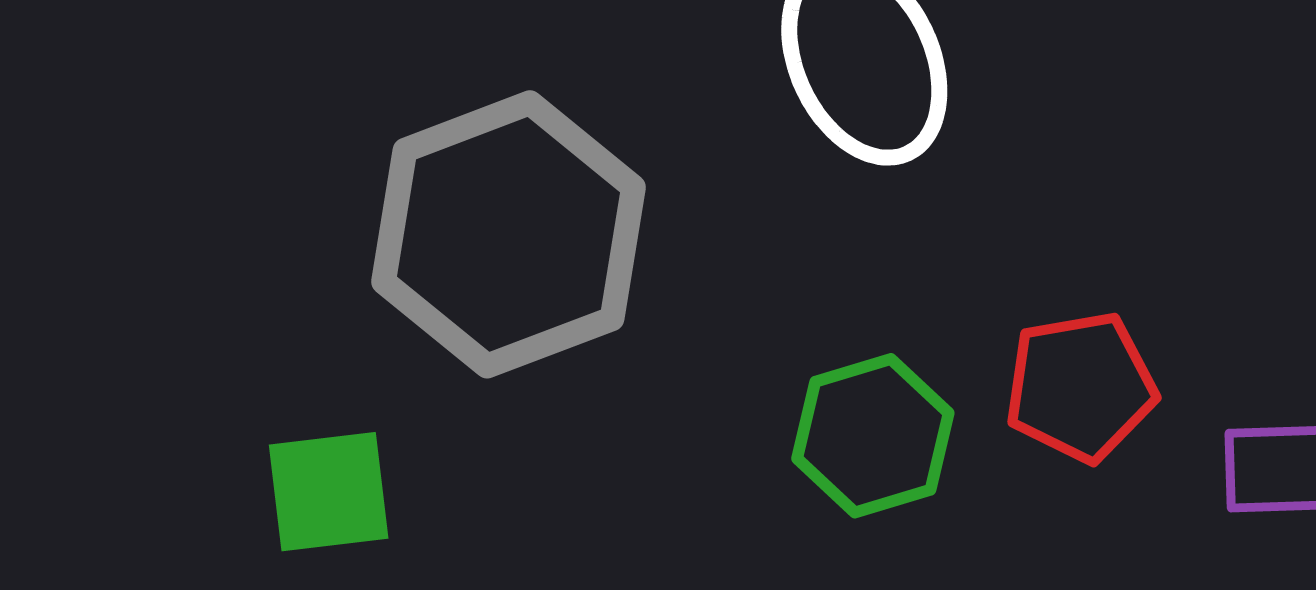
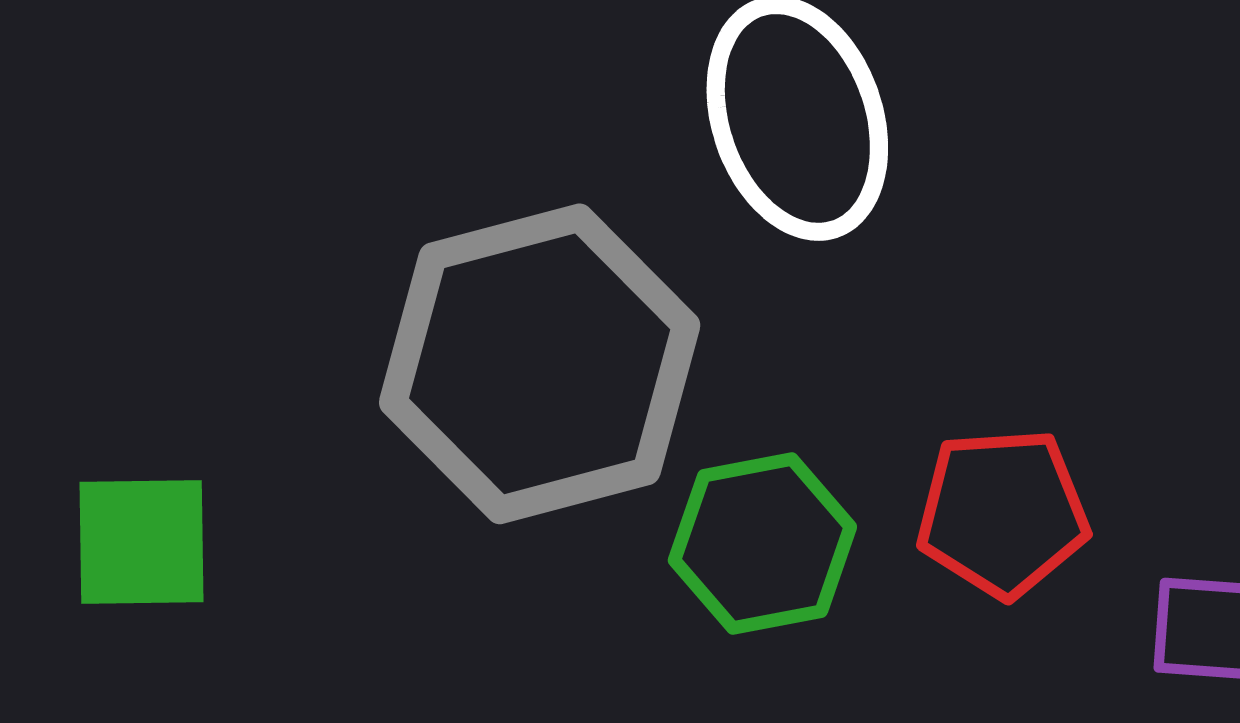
gray hexagon: (508, 234) -> (540, 364), moved

